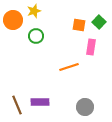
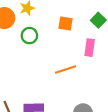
orange square: (79, 25) -> (65, 24), moved

